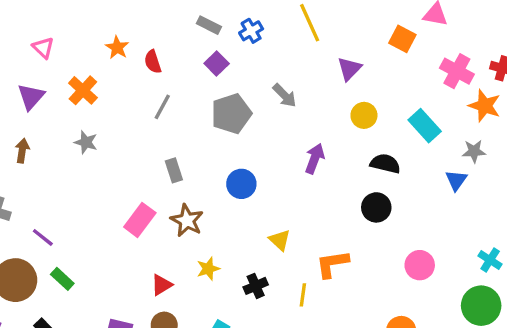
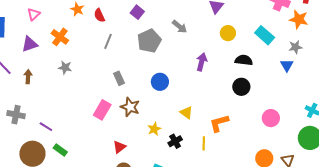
pink triangle: (43, 48) -> (34, 14), turned 40
purple triangle: (31, 97) -> (30, 44), turned 36
yellow star: (208, 269) -> (154, 129), moved

